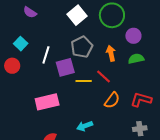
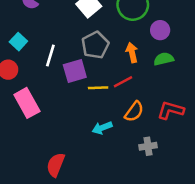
red line: (103, 76) -> (123, 82), turned -70
pink rectangle: (47, 102) -> (27, 103), moved, turned 75
cyan arrow: (85, 126) -> (102, 128), moved
gray cross: (140, 129) -> (148, 146), moved

